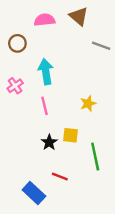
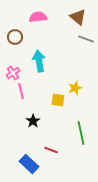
brown triangle: (79, 16) -> (78, 17), moved
pink line: (45, 106) -> (21, 91), moved
yellow square: (70, 135) -> (58, 100), moved
black star: (49, 142) -> (33, 121), moved

